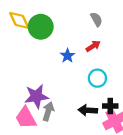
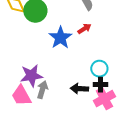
blue star: (67, 56) -> (60, 38), size x1.6
cyan circle: (97, 78) -> (99, 69), moved

